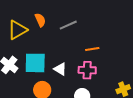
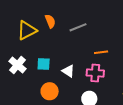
cyan square: (35, 63) -> (44, 64), size x0.6

